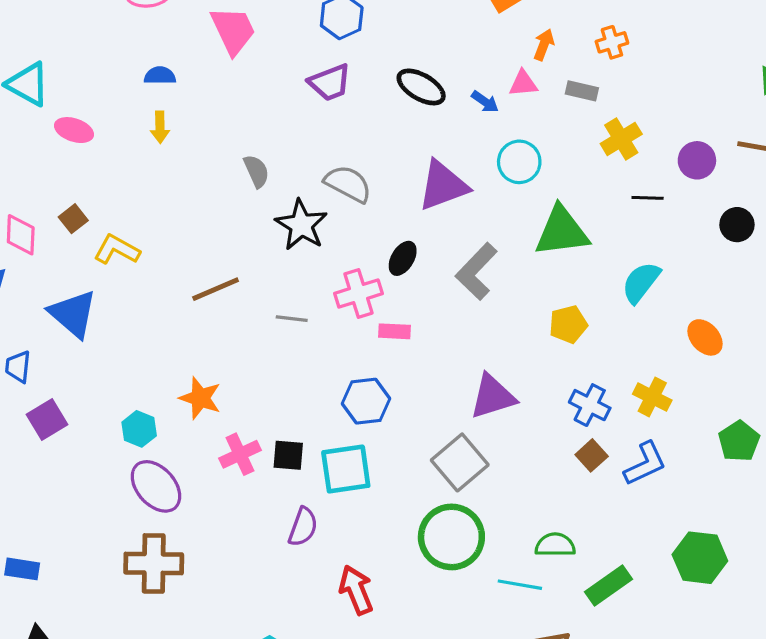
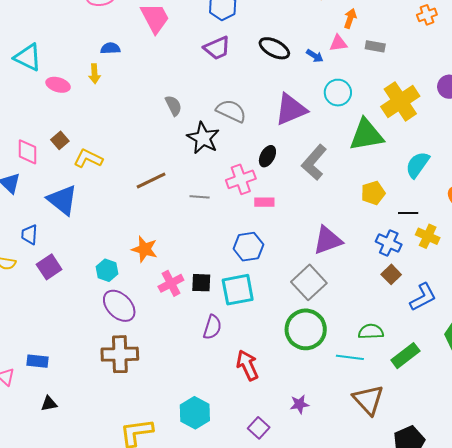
orange cross: (612, 42) -> (427, 15), moved
yellow arrow: (160, 127) -> (94, 74), moved
yellow cross: (621, 139) -> (400, 101), moved, size x1.5
black line: (648, 198) -> (408, 213), moved
blue L-shape: (645, 464) -> (423, 297), moved

